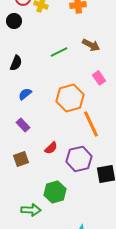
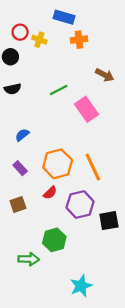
brown arrow: (91, 45) -> (105, 75), moved
black semicircle: (16, 63) -> (13, 89), moved, turned 56
pink rectangle: (99, 78) -> (86, 109), moved, size x1.6
orange hexagon: (70, 98) -> (58, 164), moved

